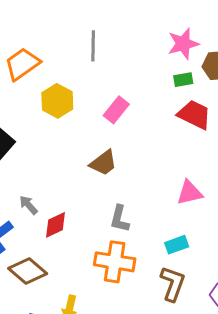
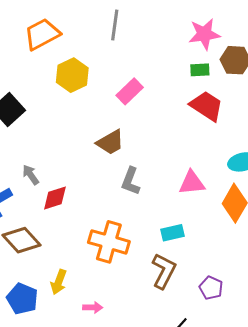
gray L-shape: (120, 219) -> (131, 181), moved

